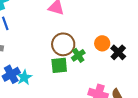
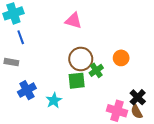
black cross: (118, 52) -> (138, 97), moved
cyan star: (24, 77) -> (54, 100), moved

